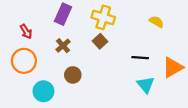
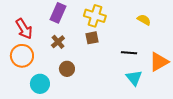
red arrow: (26, 32) -> (24, 29), size x1.5
brown square: (100, 41) -> (92, 38), turned 32

